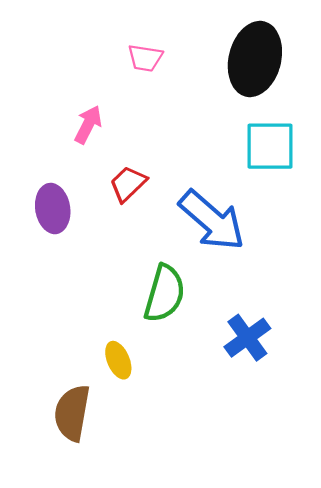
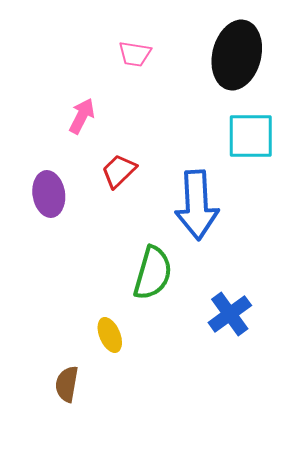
blue arrow: (212, 220) -> (197, 205), turned 46
brown semicircle: (72, 413) -> (67, 384), size x0.7

